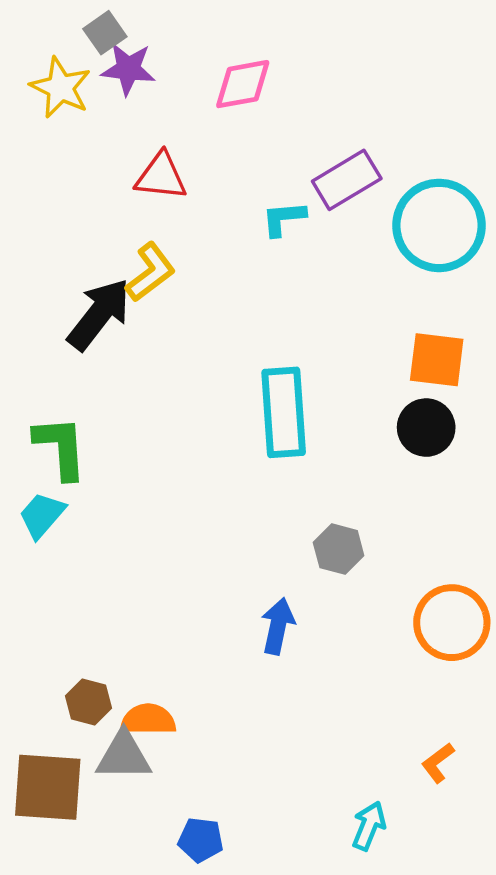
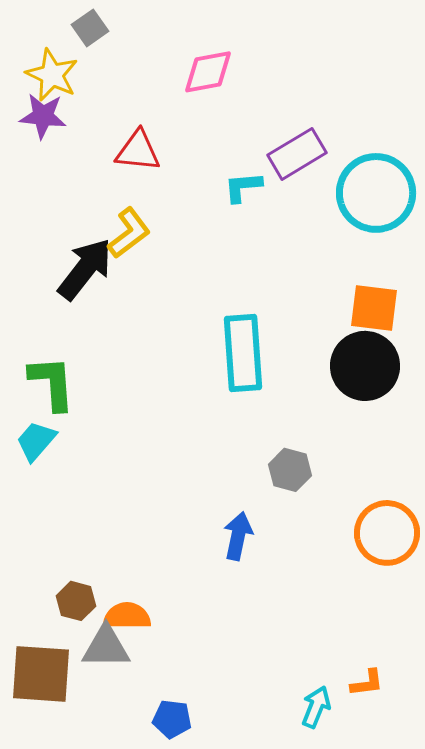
purple star: (128, 69) -> (43, 116), moved
black circle: (426, 428) -> (365, 366), size x1.4
orange L-shape: (438, 763) -> (367, 683), moved, turned -150

